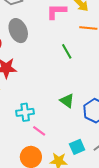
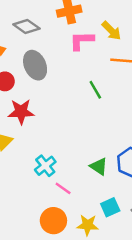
green triangle: (67, 101) -> (99, 166), moved
cyan cross: (25, 112) -> (45, 166), turned -30

